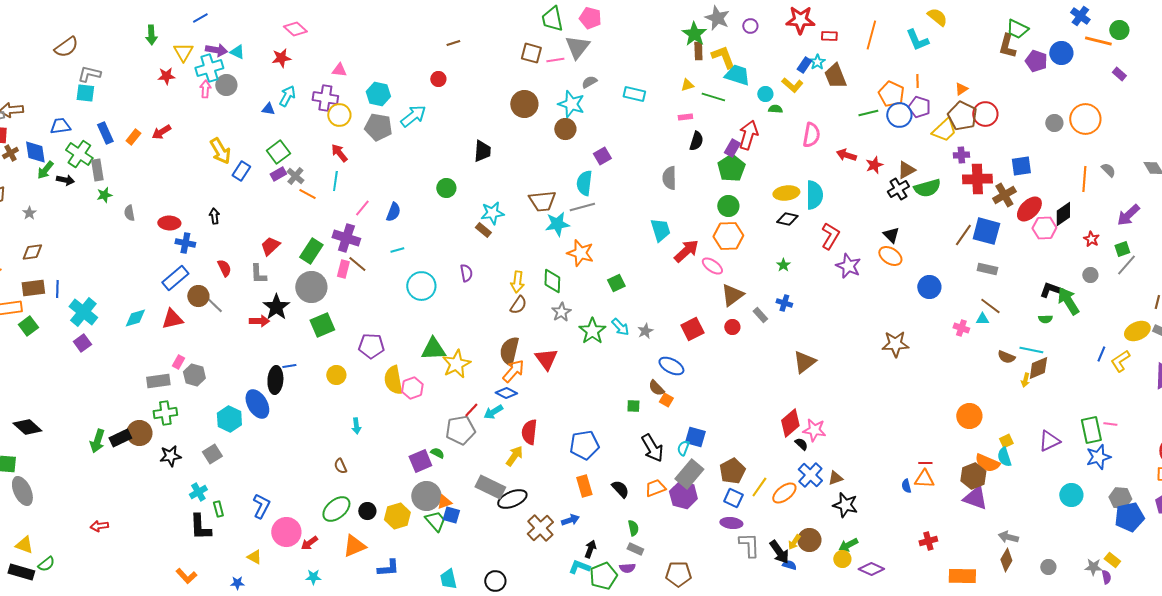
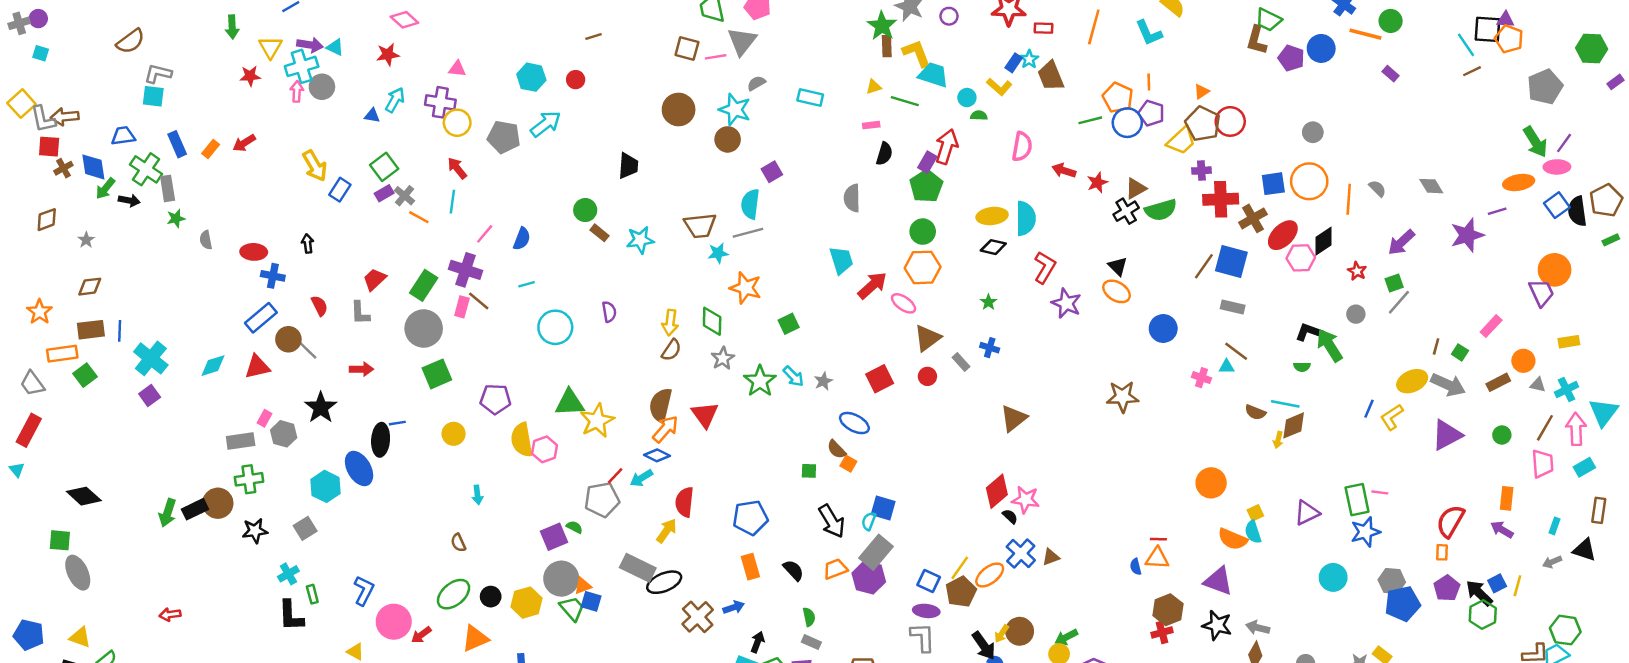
cyan hexagon: (378, 94) -> (531, 77), moved
orange circle: (1085, 119) -> (1309, 181), moved
cyan star: (557, 224) -> (718, 253), size x0.7
brown rectangle: (483, 230) -> (600, 233), moved
black star: (276, 307) -> (321, 407), moved
brown pentagon: (732, 471) -> (961, 592), moved
brown hexagon: (973, 476) -> (1168, 610), moved
black star: (845, 505) -> (1217, 625), moved
gray L-shape: (749, 545) -> (923, 637), moved

